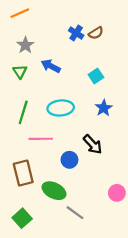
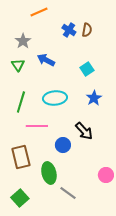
orange line: (20, 13) -> (39, 12), moved
brown semicircle: (96, 33) -> (87, 30), turned -48
green ellipse: (54, 191) -> (49, 173), turned 50

